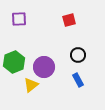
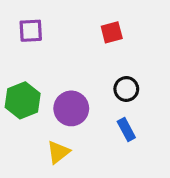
yellow triangle: (31, 85) -> (58, 152), moved

